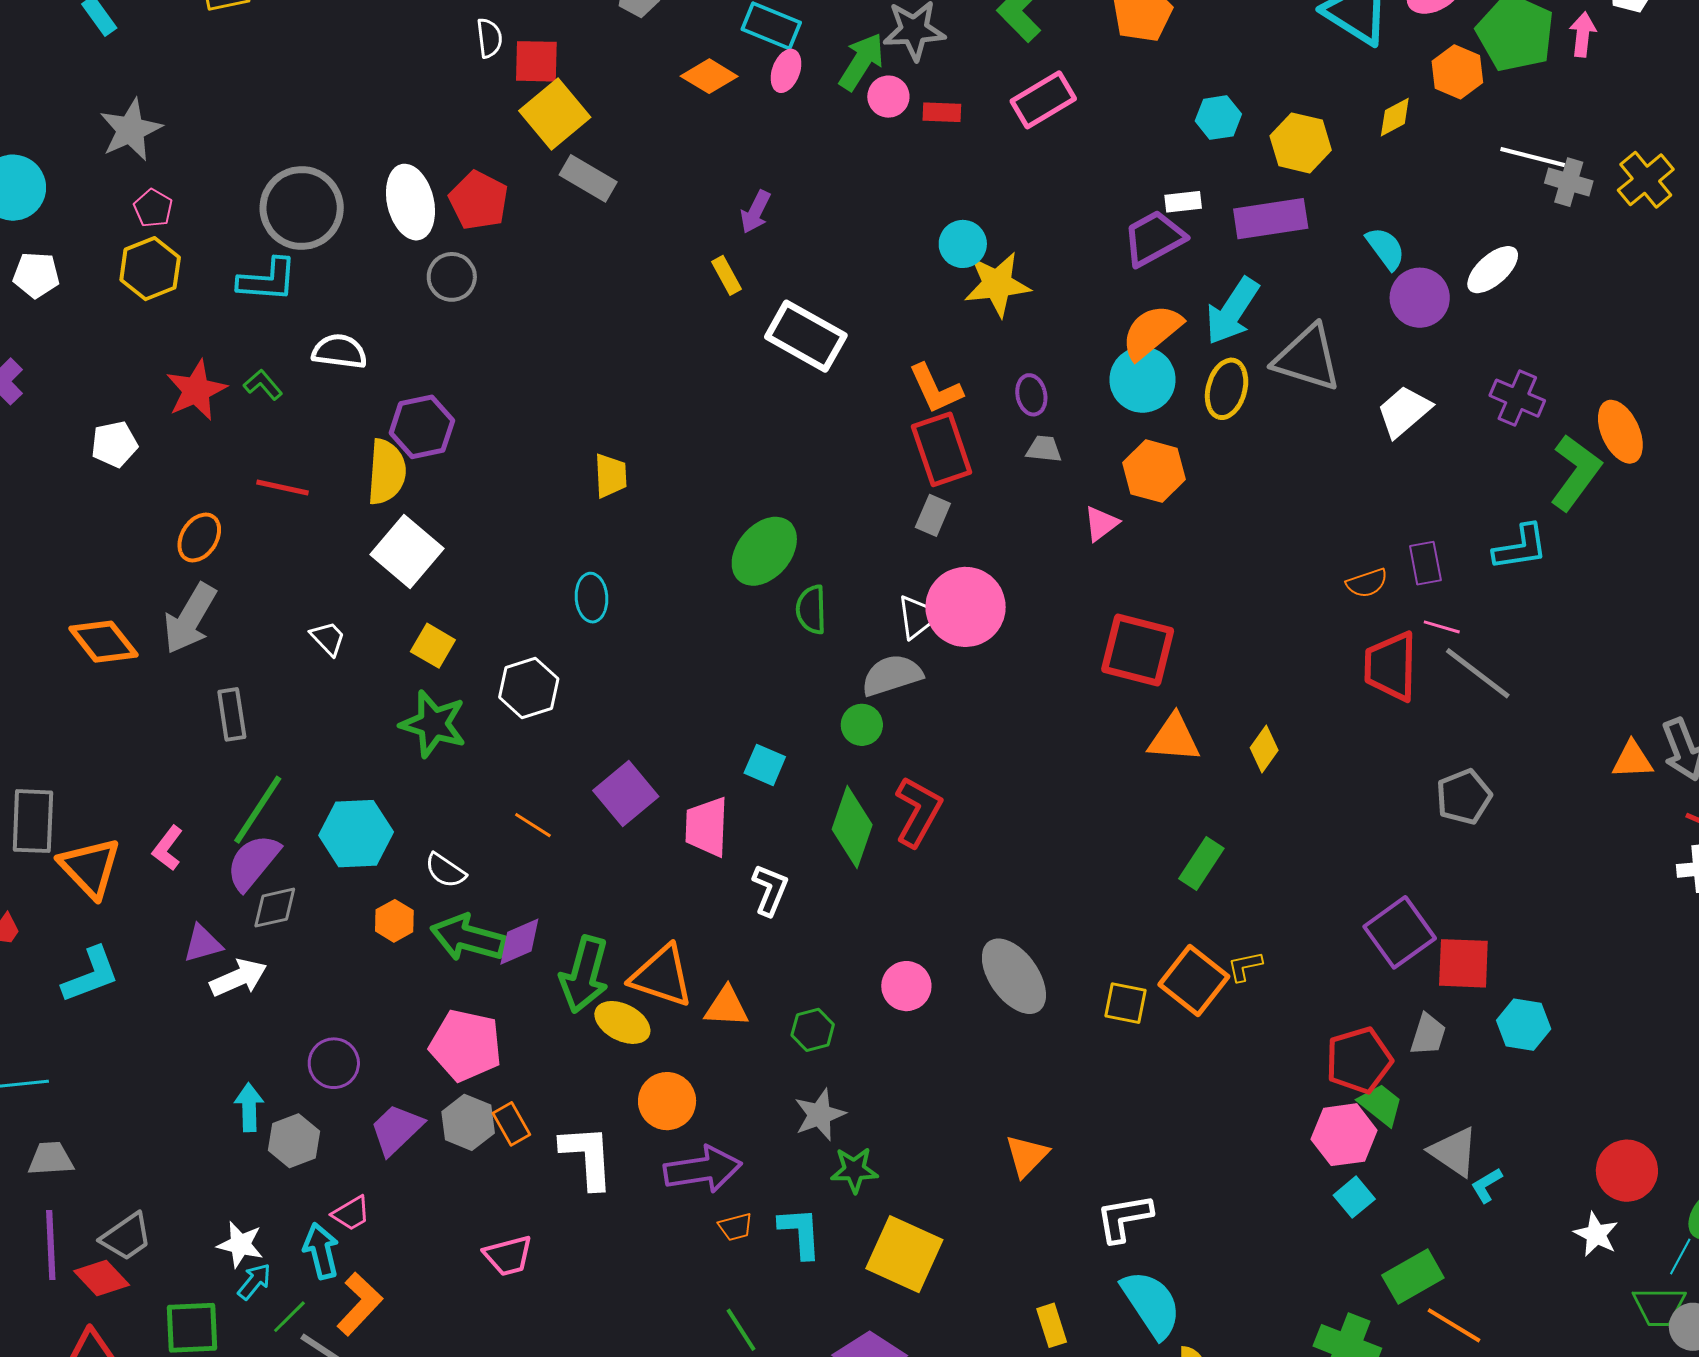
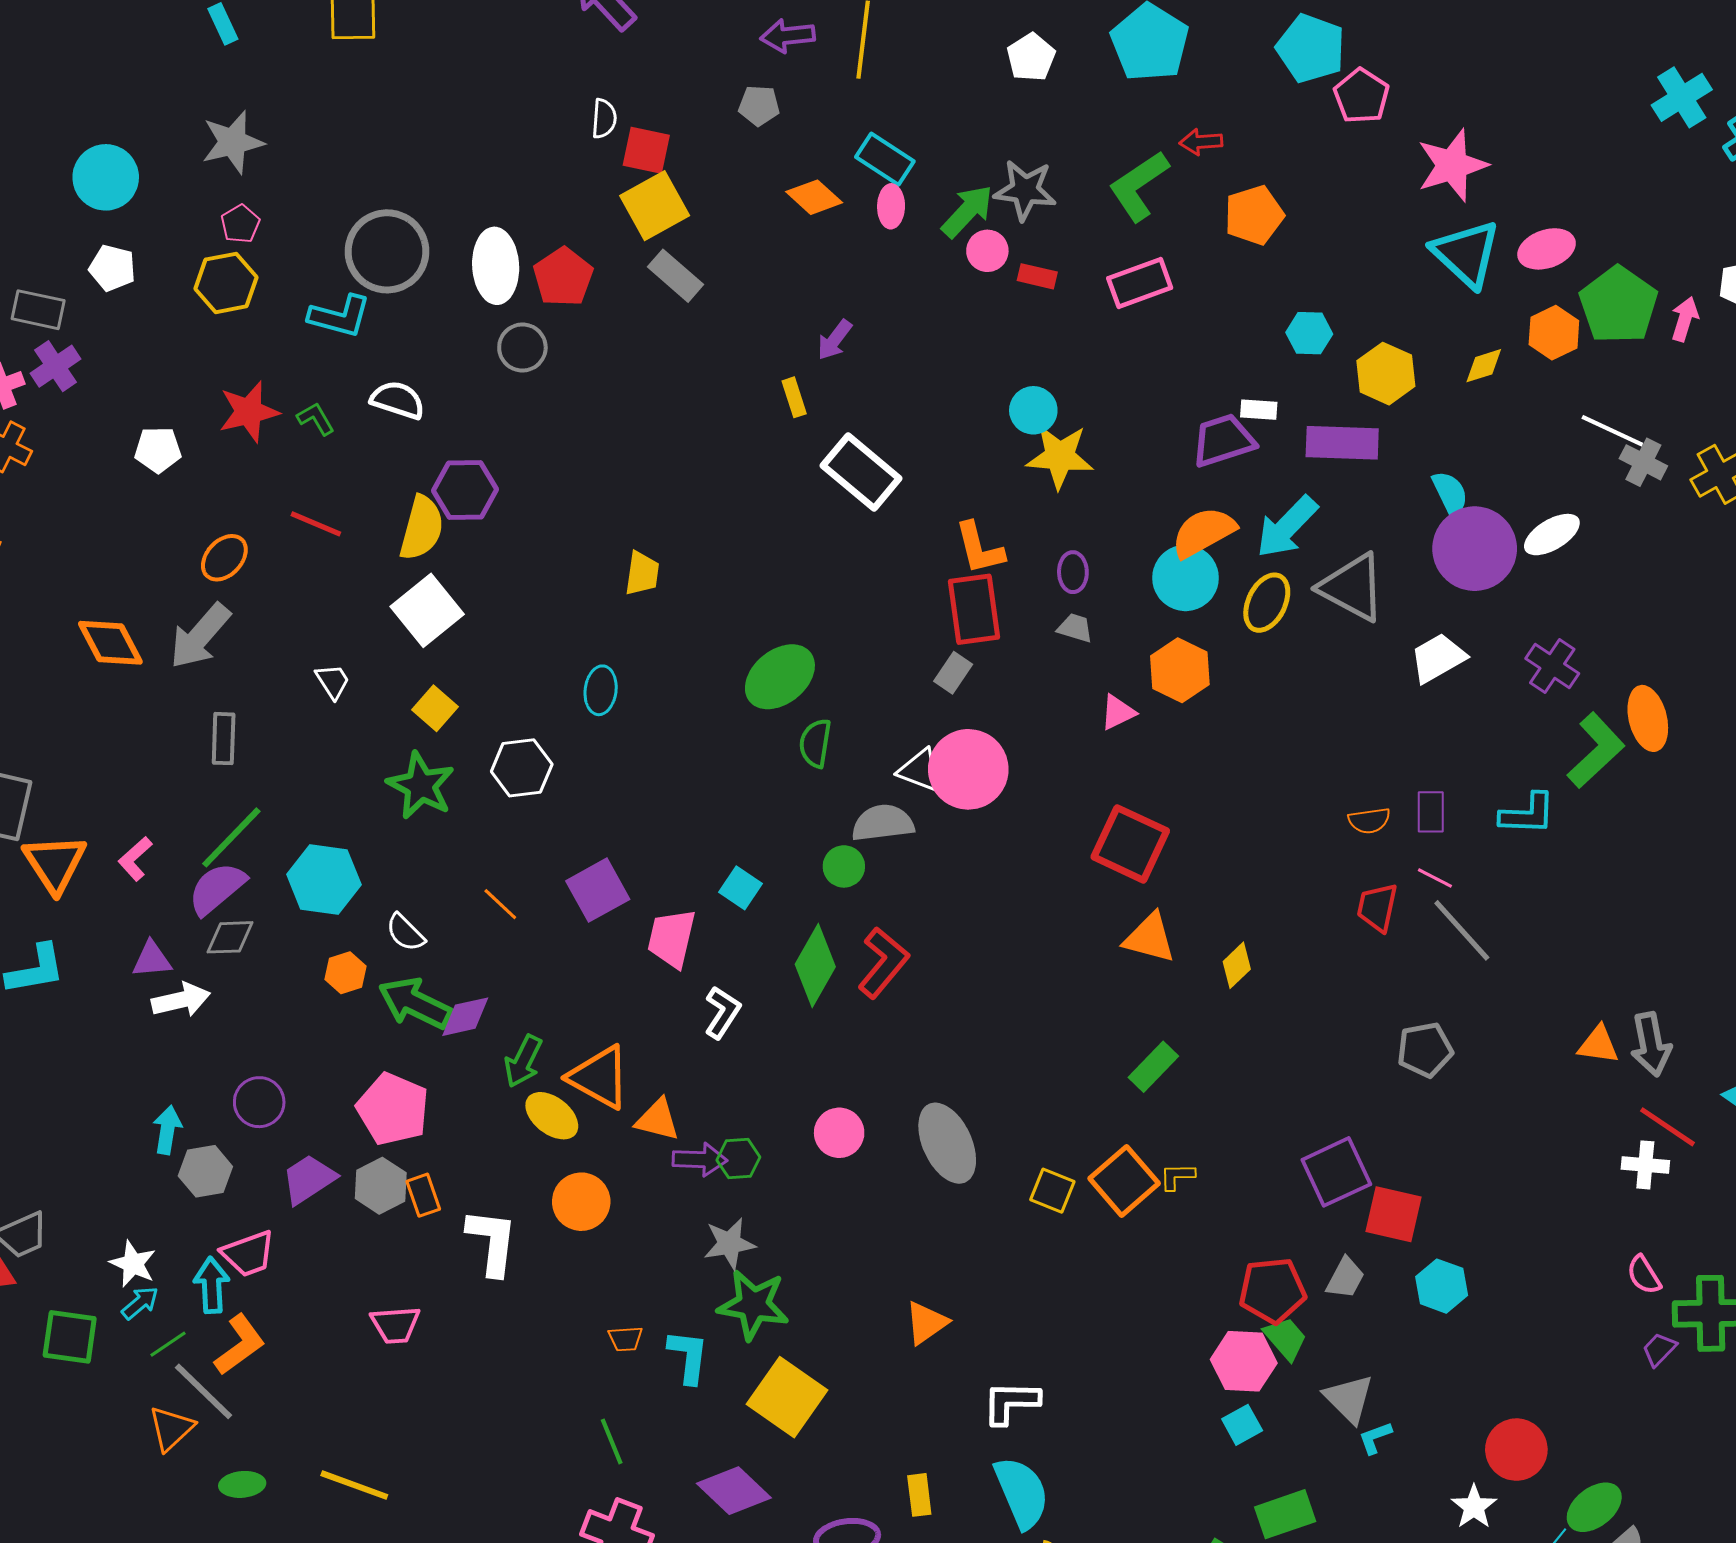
pink ellipse: (786, 71) -> (891, 206), turned -30
purple circle: (1420, 298) -> (1475, 549), size x1.4
white triangle: (918, 617) -> (920, 770), turned 48
red trapezoid: (1391, 666) -> (1377, 907), size x0.7
green arrow: (584, 974) -> (523, 1061), size x0.7
purple arrow: (703, 1169) -> (700, 1160), moved, size x0.7
green star: (854, 1170) -> (753, 1305), size x1.5
pink trapezoid: (351, 1213) -> (248, 1254), size x1.4

